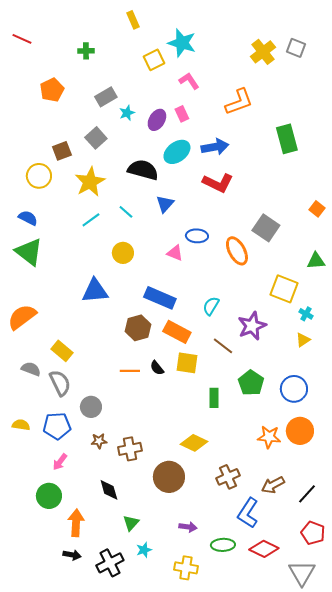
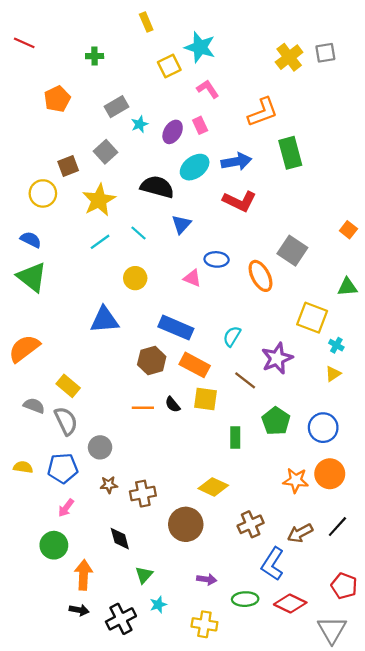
gray square: (296, 48) -> (325, 53), turned -30
green rectangle: (287, 139) -> (290, 153), moved
black line: (307, 494) -> (337, 527), moved

